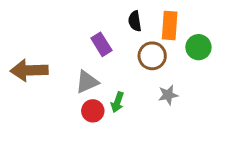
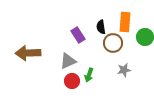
black semicircle: (135, 21) -> (101, 27), moved

